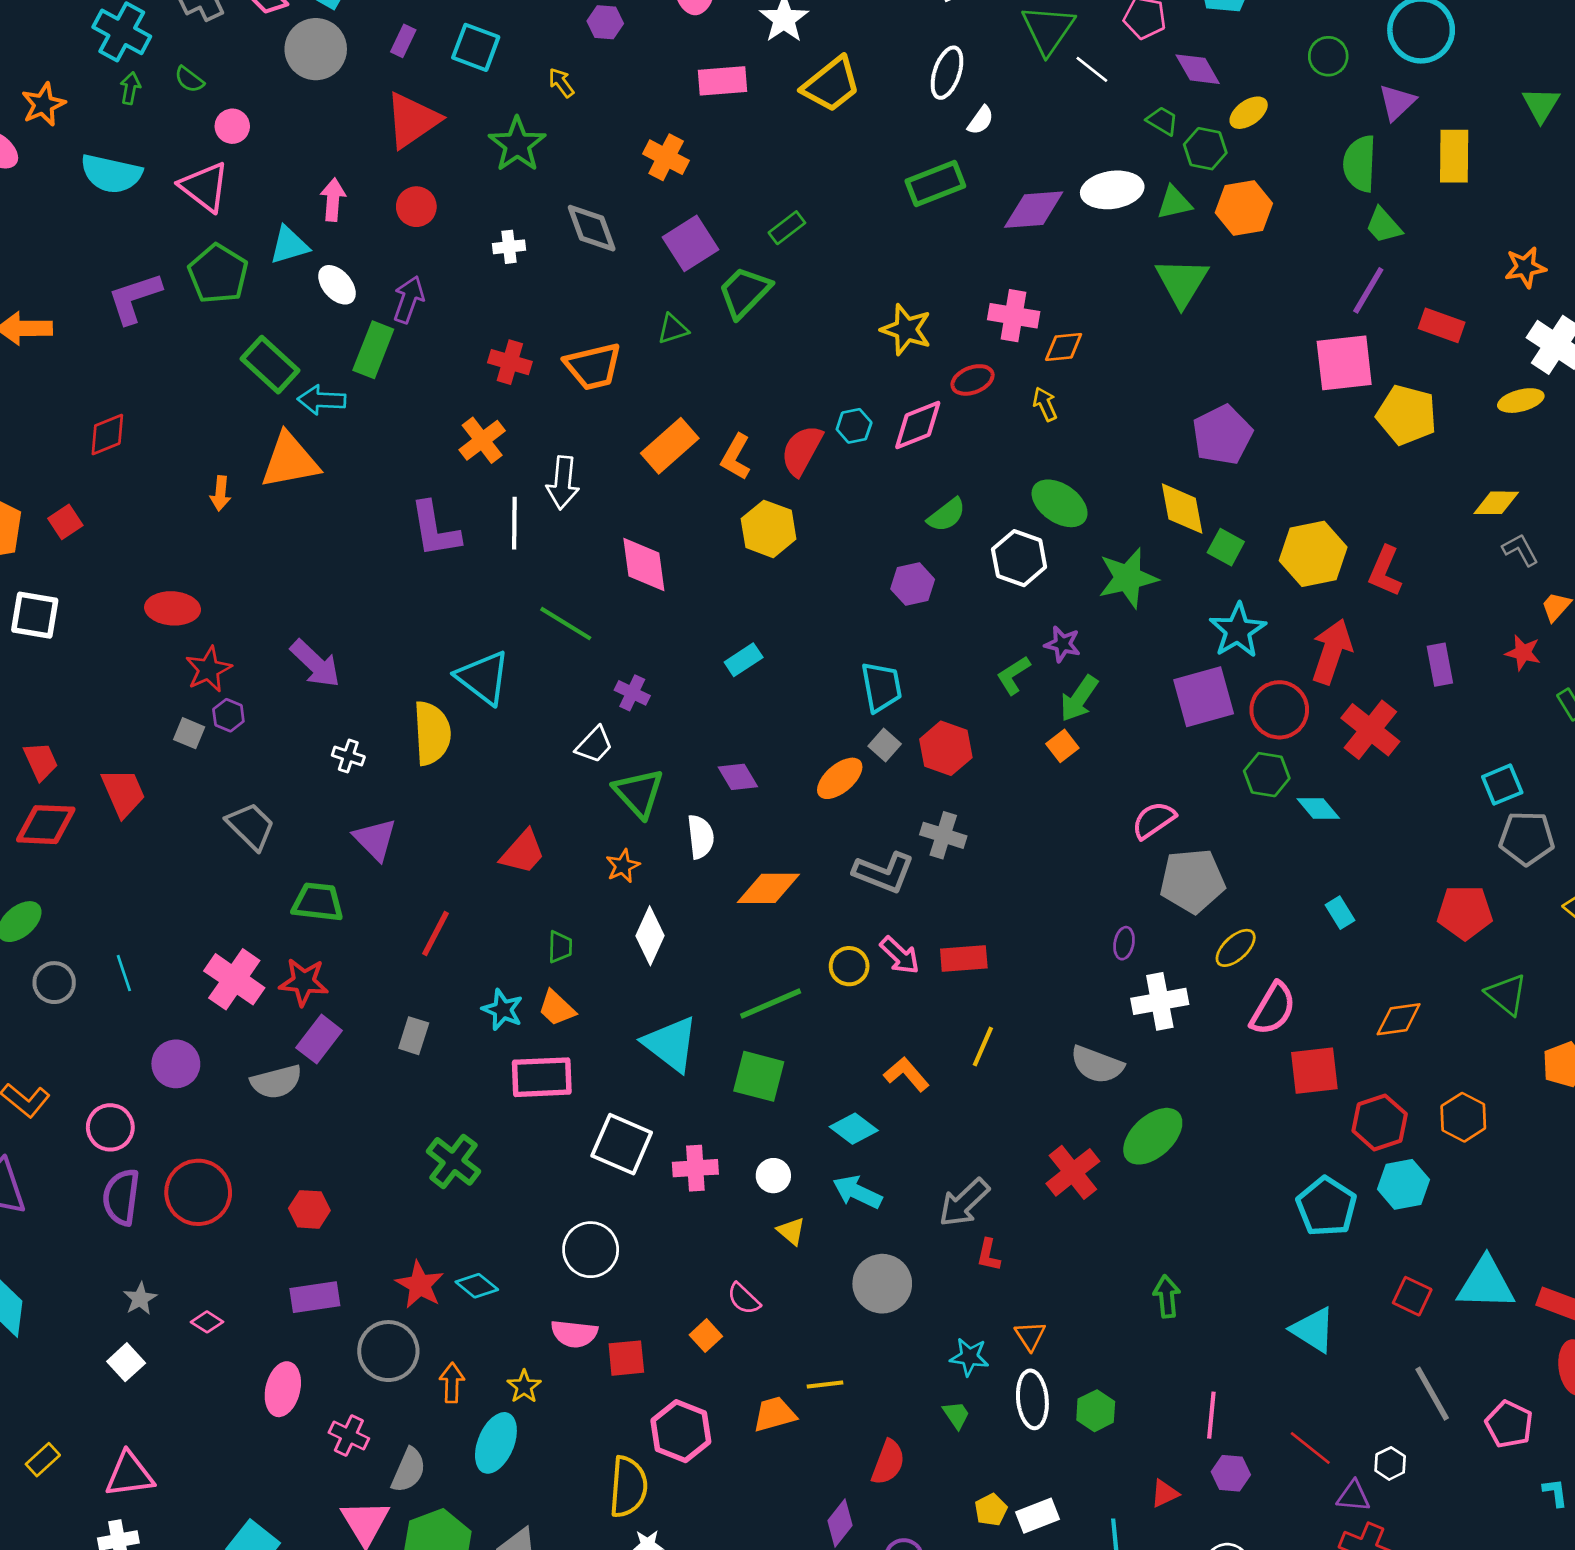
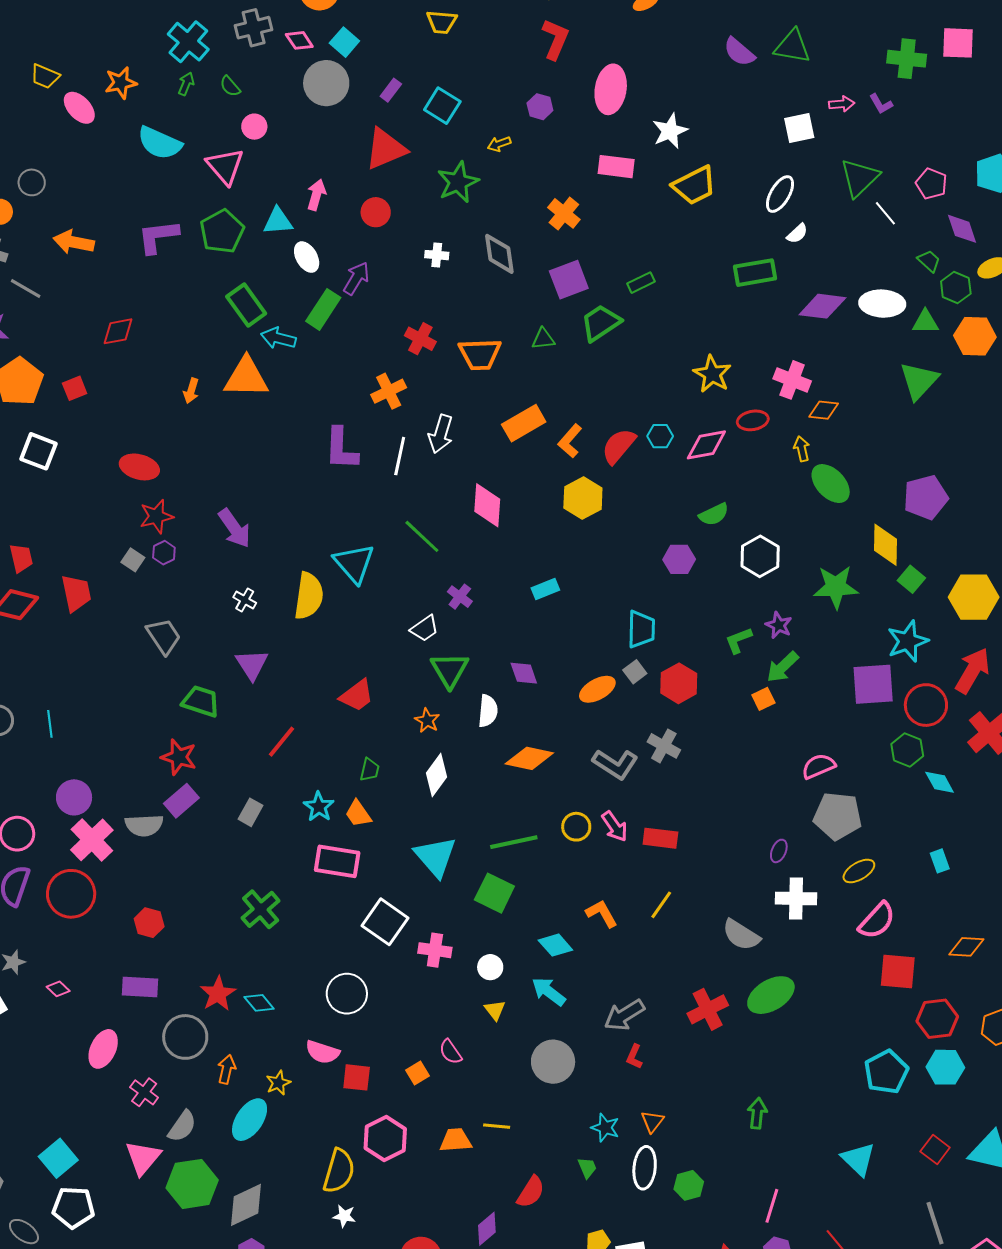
yellow arrow: (561, 83) -> (499, 144), turned -85
green ellipse: (1060, 503) -> (831, 484), moved
orange star: (623, 866) -> (427, 720), turned -30
pink cross: (234, 979) -> (92, 840), moved

